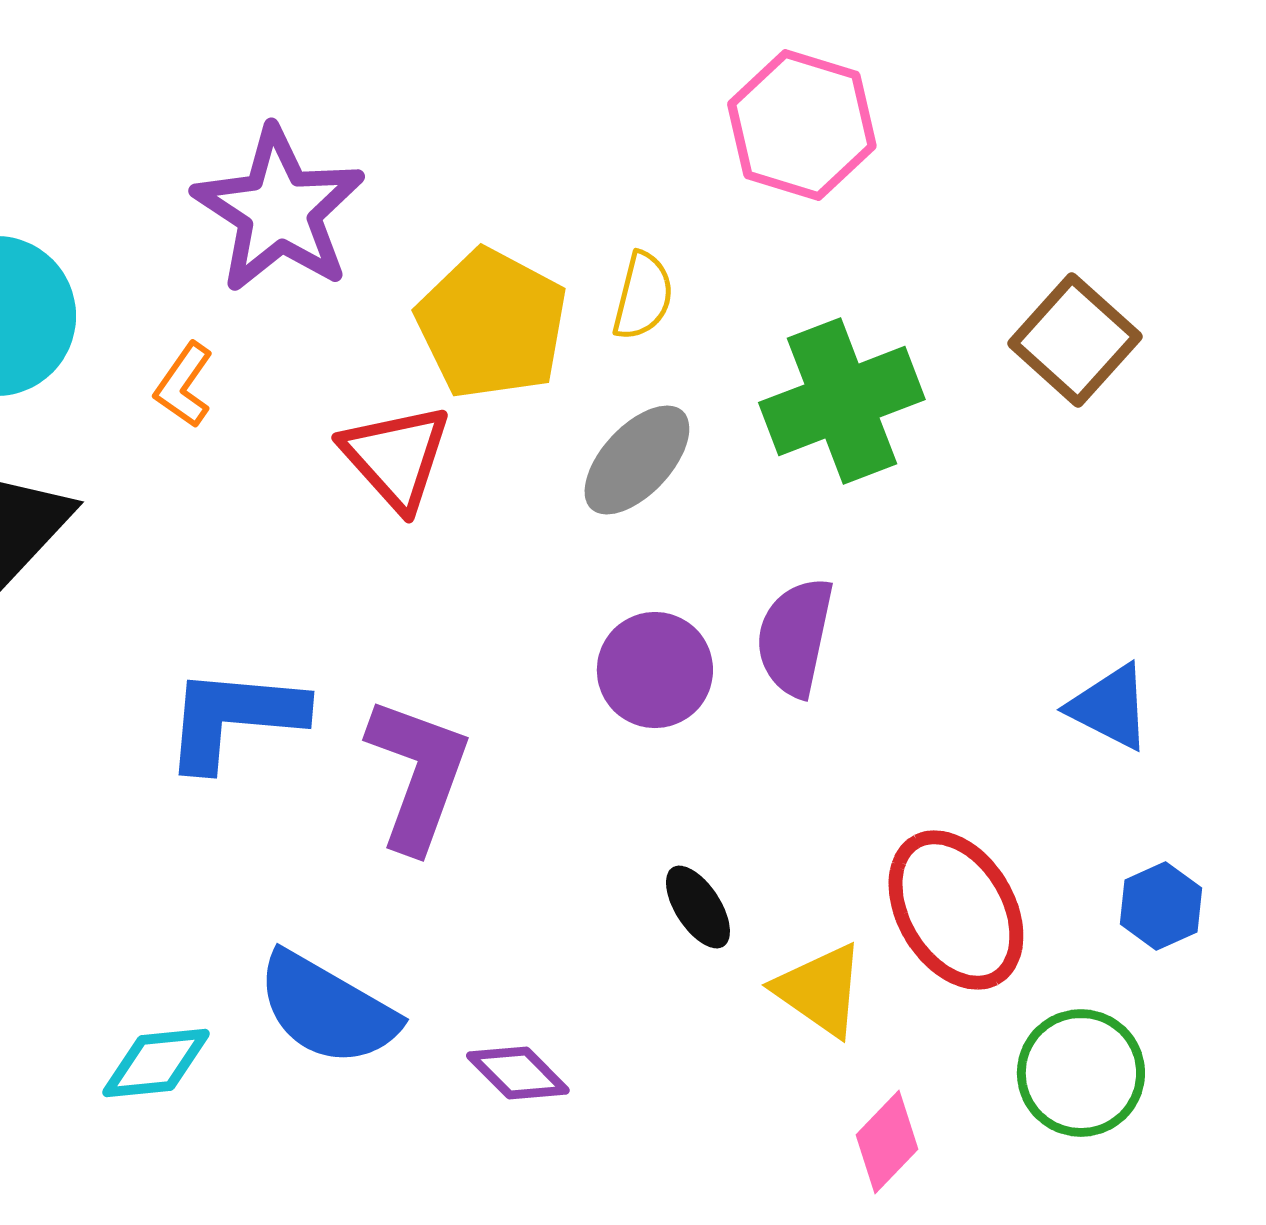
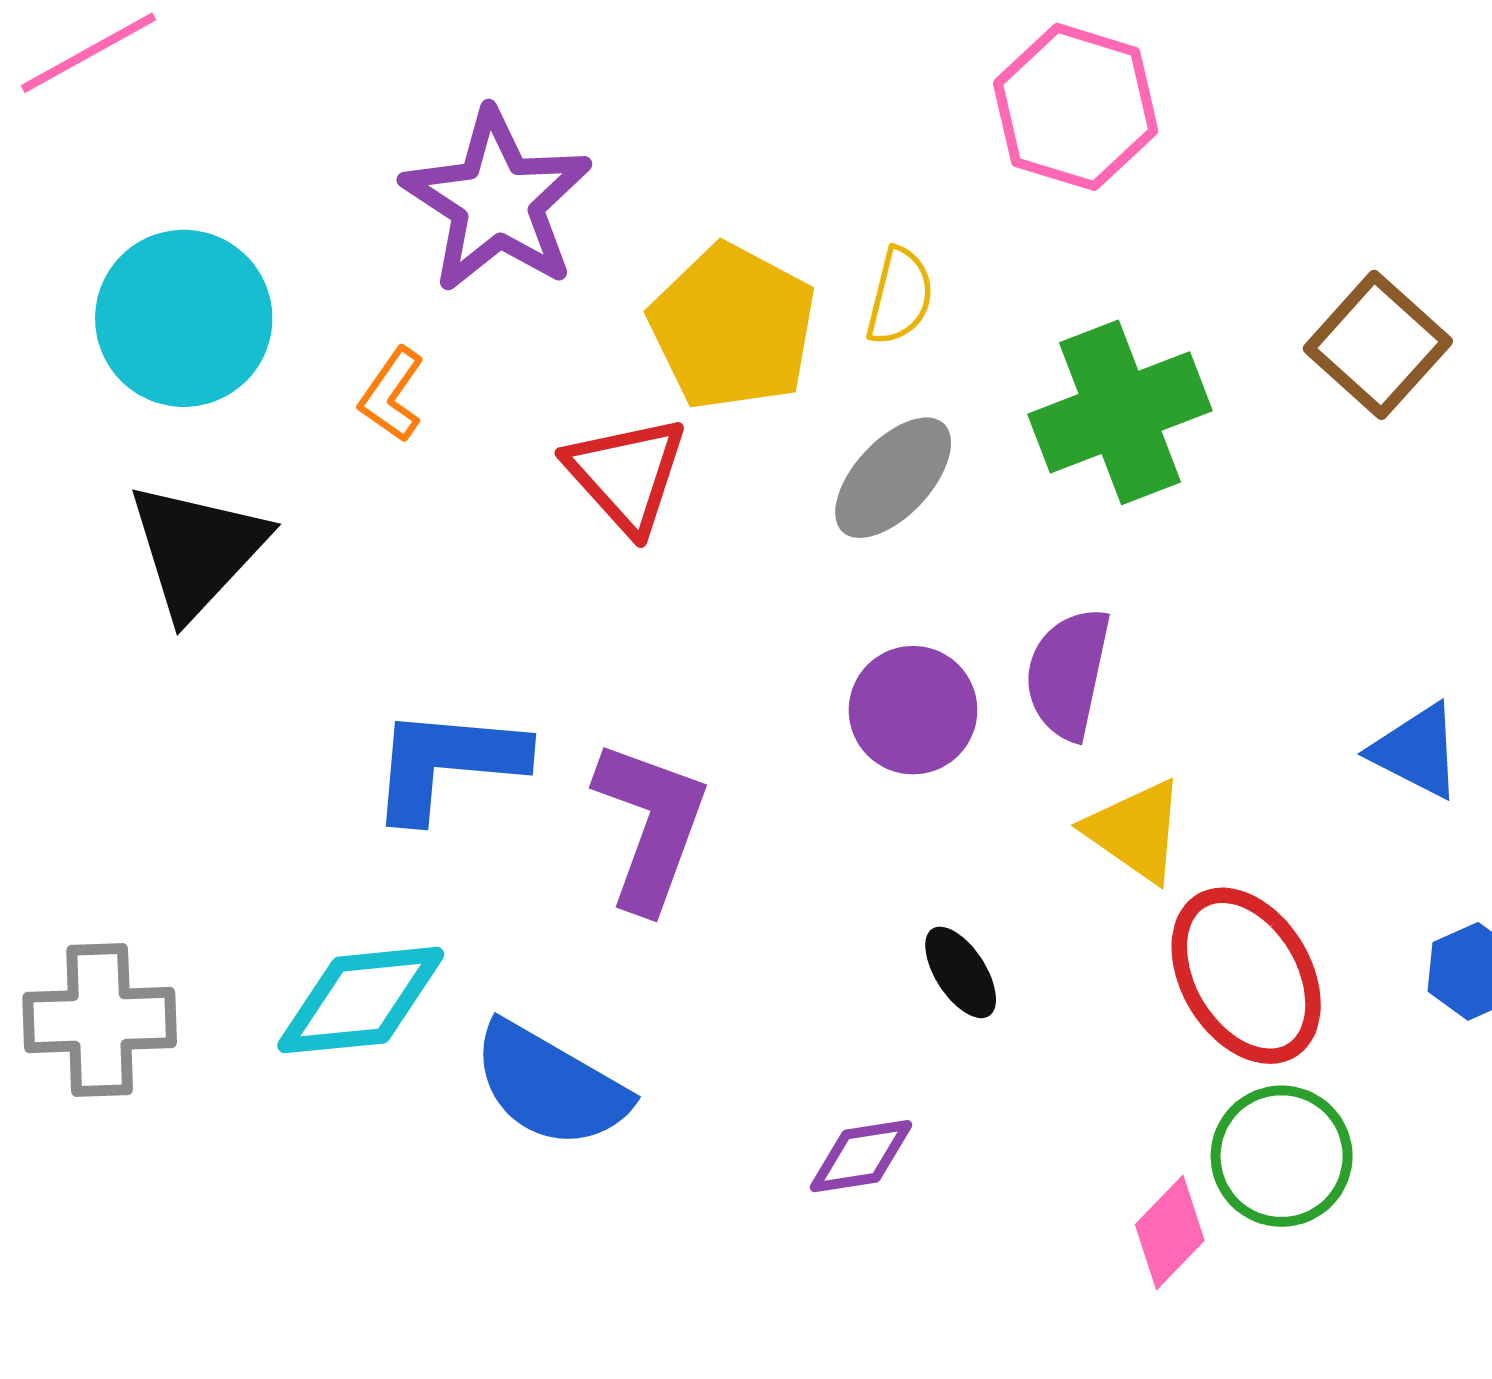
yellow triangle: (820, 990) -> (1135, 831), moved
cyan diamond: (156, 1063) -> (361, 1000), moved, size x1.4
purple diamond: (518, 1073) -> (861, 1156), moved, turned -54
green circle: (1081, 1073) -> (1282, 1156), moved

